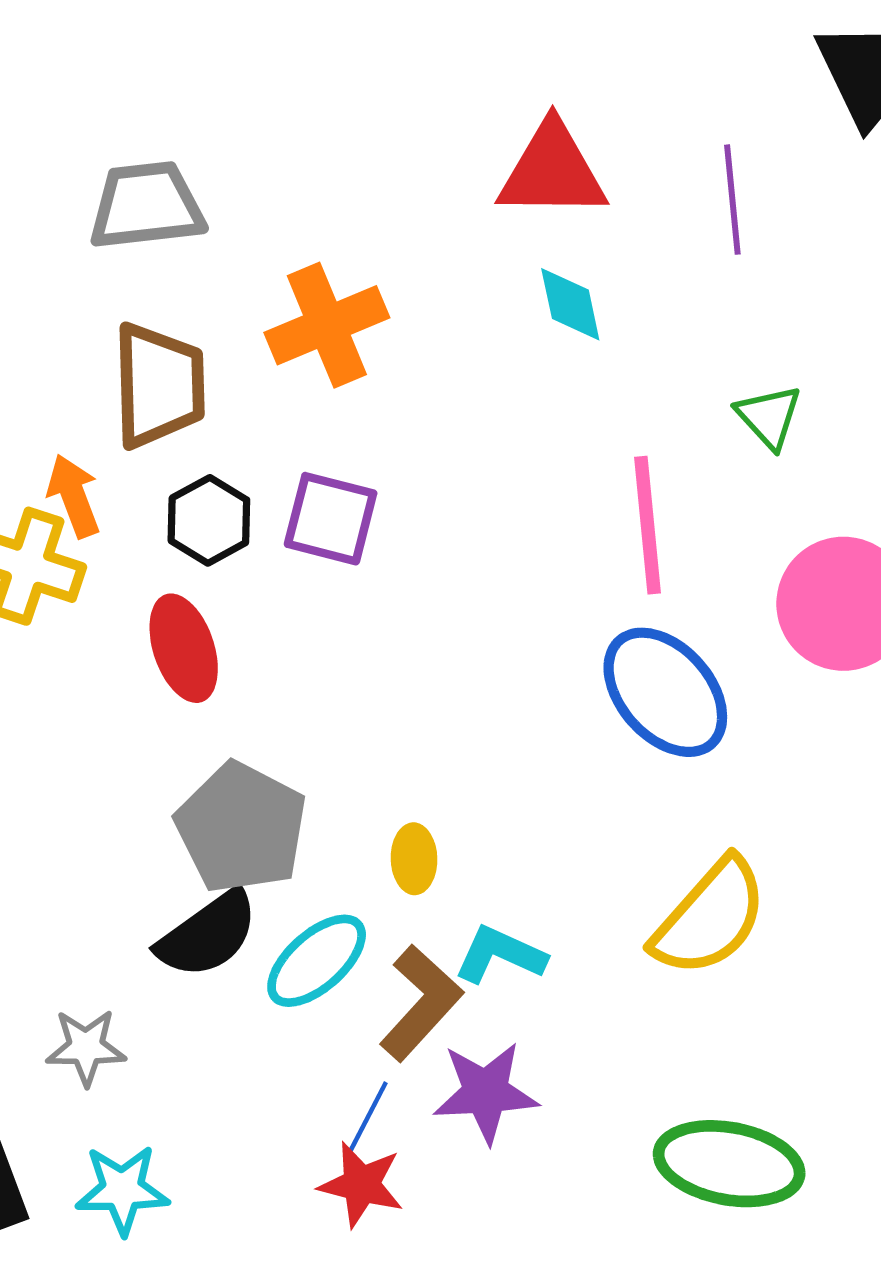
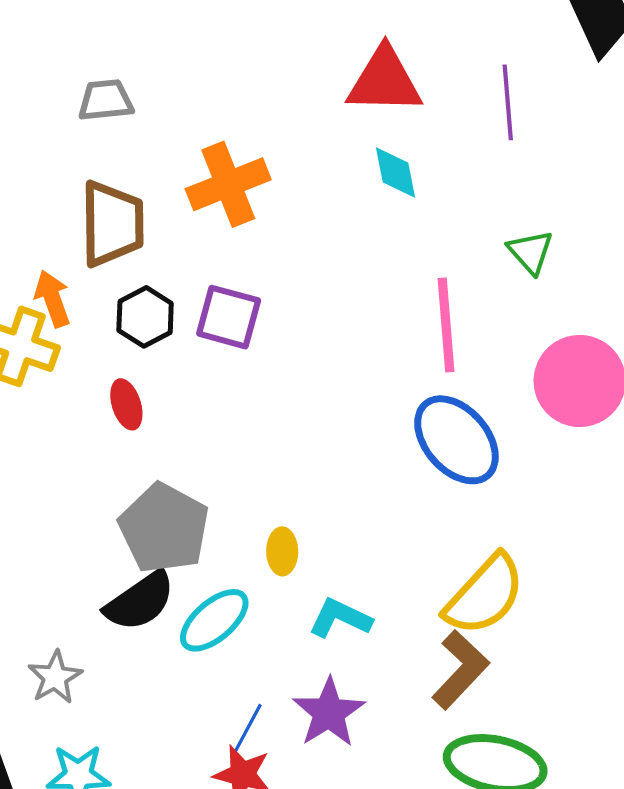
gray trapezoid: (146, 206) -> (106, 100), size x0.7
red ellipse: (184, 648) -> (126, 404), size x0.7
brown L-shape: (421, 1003) -> (460, 670), moved
gray star: (86, 1047) -> (55, 677), turned -30
purple star: (486, 1092) -> (329, 712), turned -30

